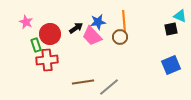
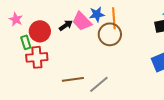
blue star: (98, 22) -> (97, 14), moved
pink trapezoid: (92, 36) -> (82, 21), moved
brown circle: (120, 37) -> (110, 34), size x1.5

